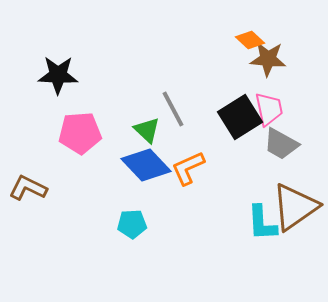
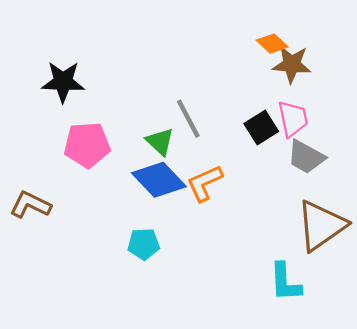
black square: (240, 117) -> (261, 127), size x0.7
cyan L-shape: (262, 223) -> (285, 282), moved

